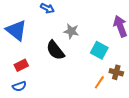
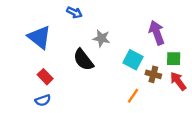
red rectangle: (21, 65) -> (45, 77), turned 72
brown cross: (116, 72) -> (153, 74), moved

